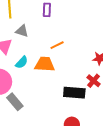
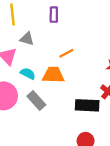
cyan semicircle: (22, 62) -> (28, 74), turned -104
gray rectangle: (15, 102) -> (36, 100), moved

